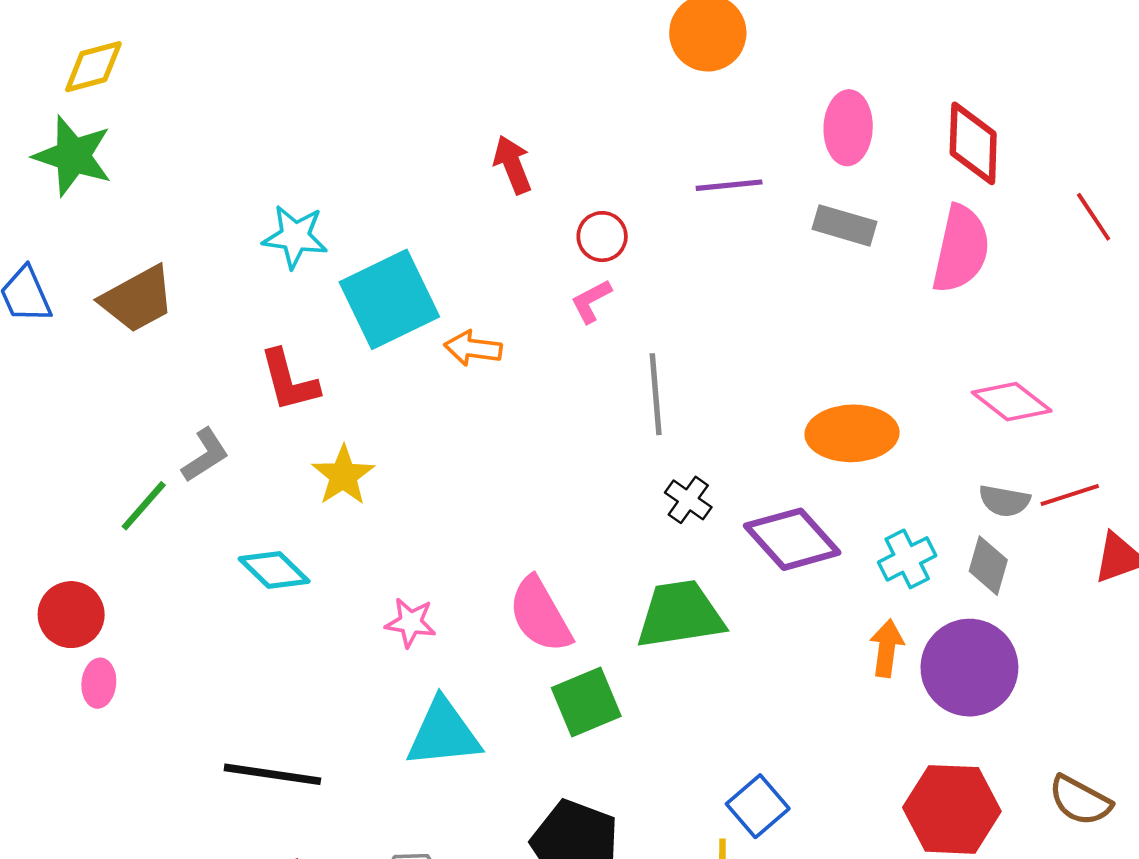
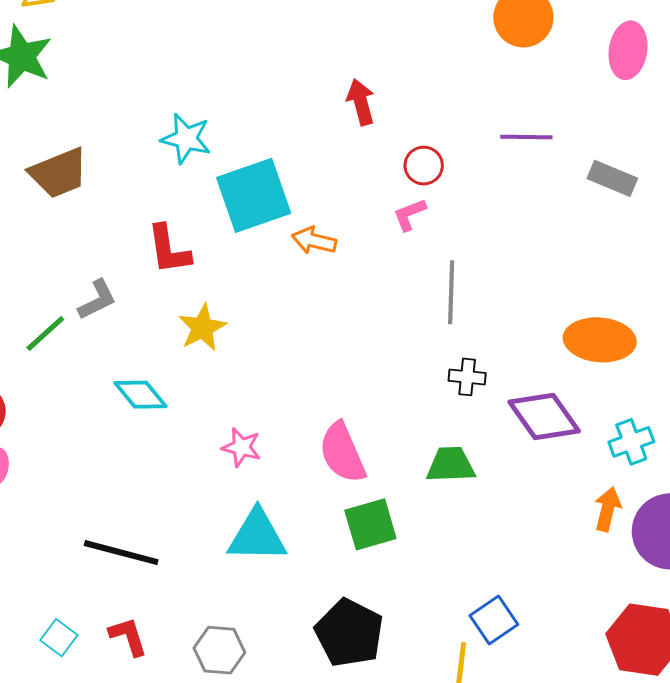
pink ellipse: (848, 128) -> (628, 50), moved
black cross: (688, 500) -> (467, 377), turned -36
green trapezoid: (680, 614) -> (451, 465), size x0.7

